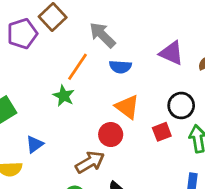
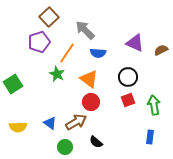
purple pentagon: (22, 34) -> (39, 42), moved
black circle: (181, 105) -> (128, 77), moved
orange triangle: (127, 107) -> (89, 79), moved
blue triangle: (35, 144) -> (50, 123), moved, turned -48

